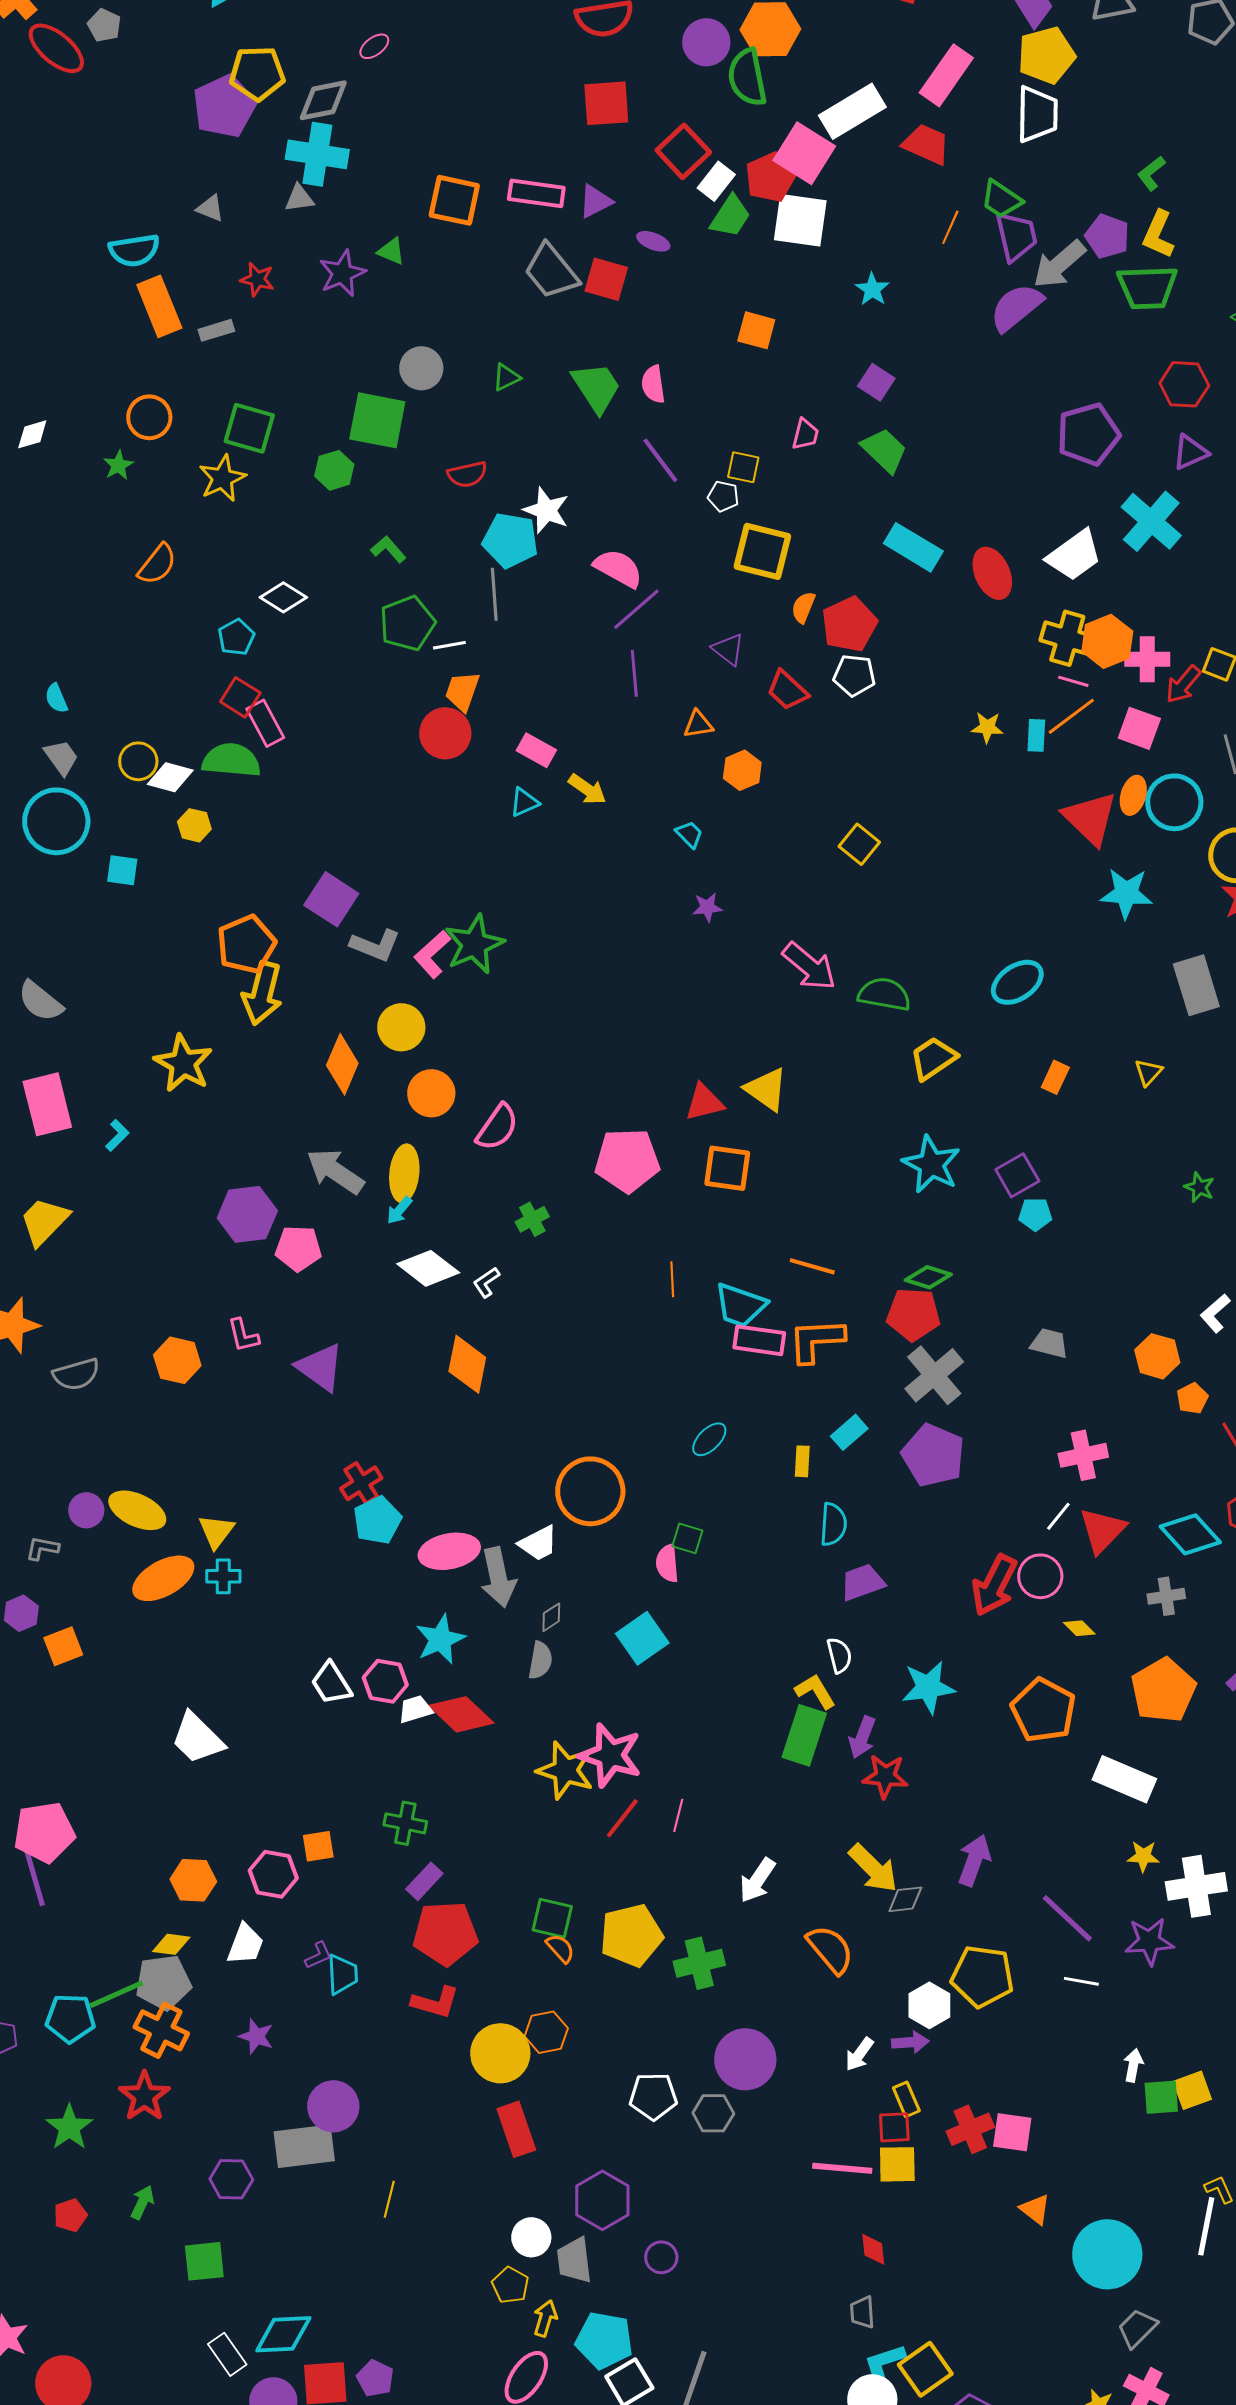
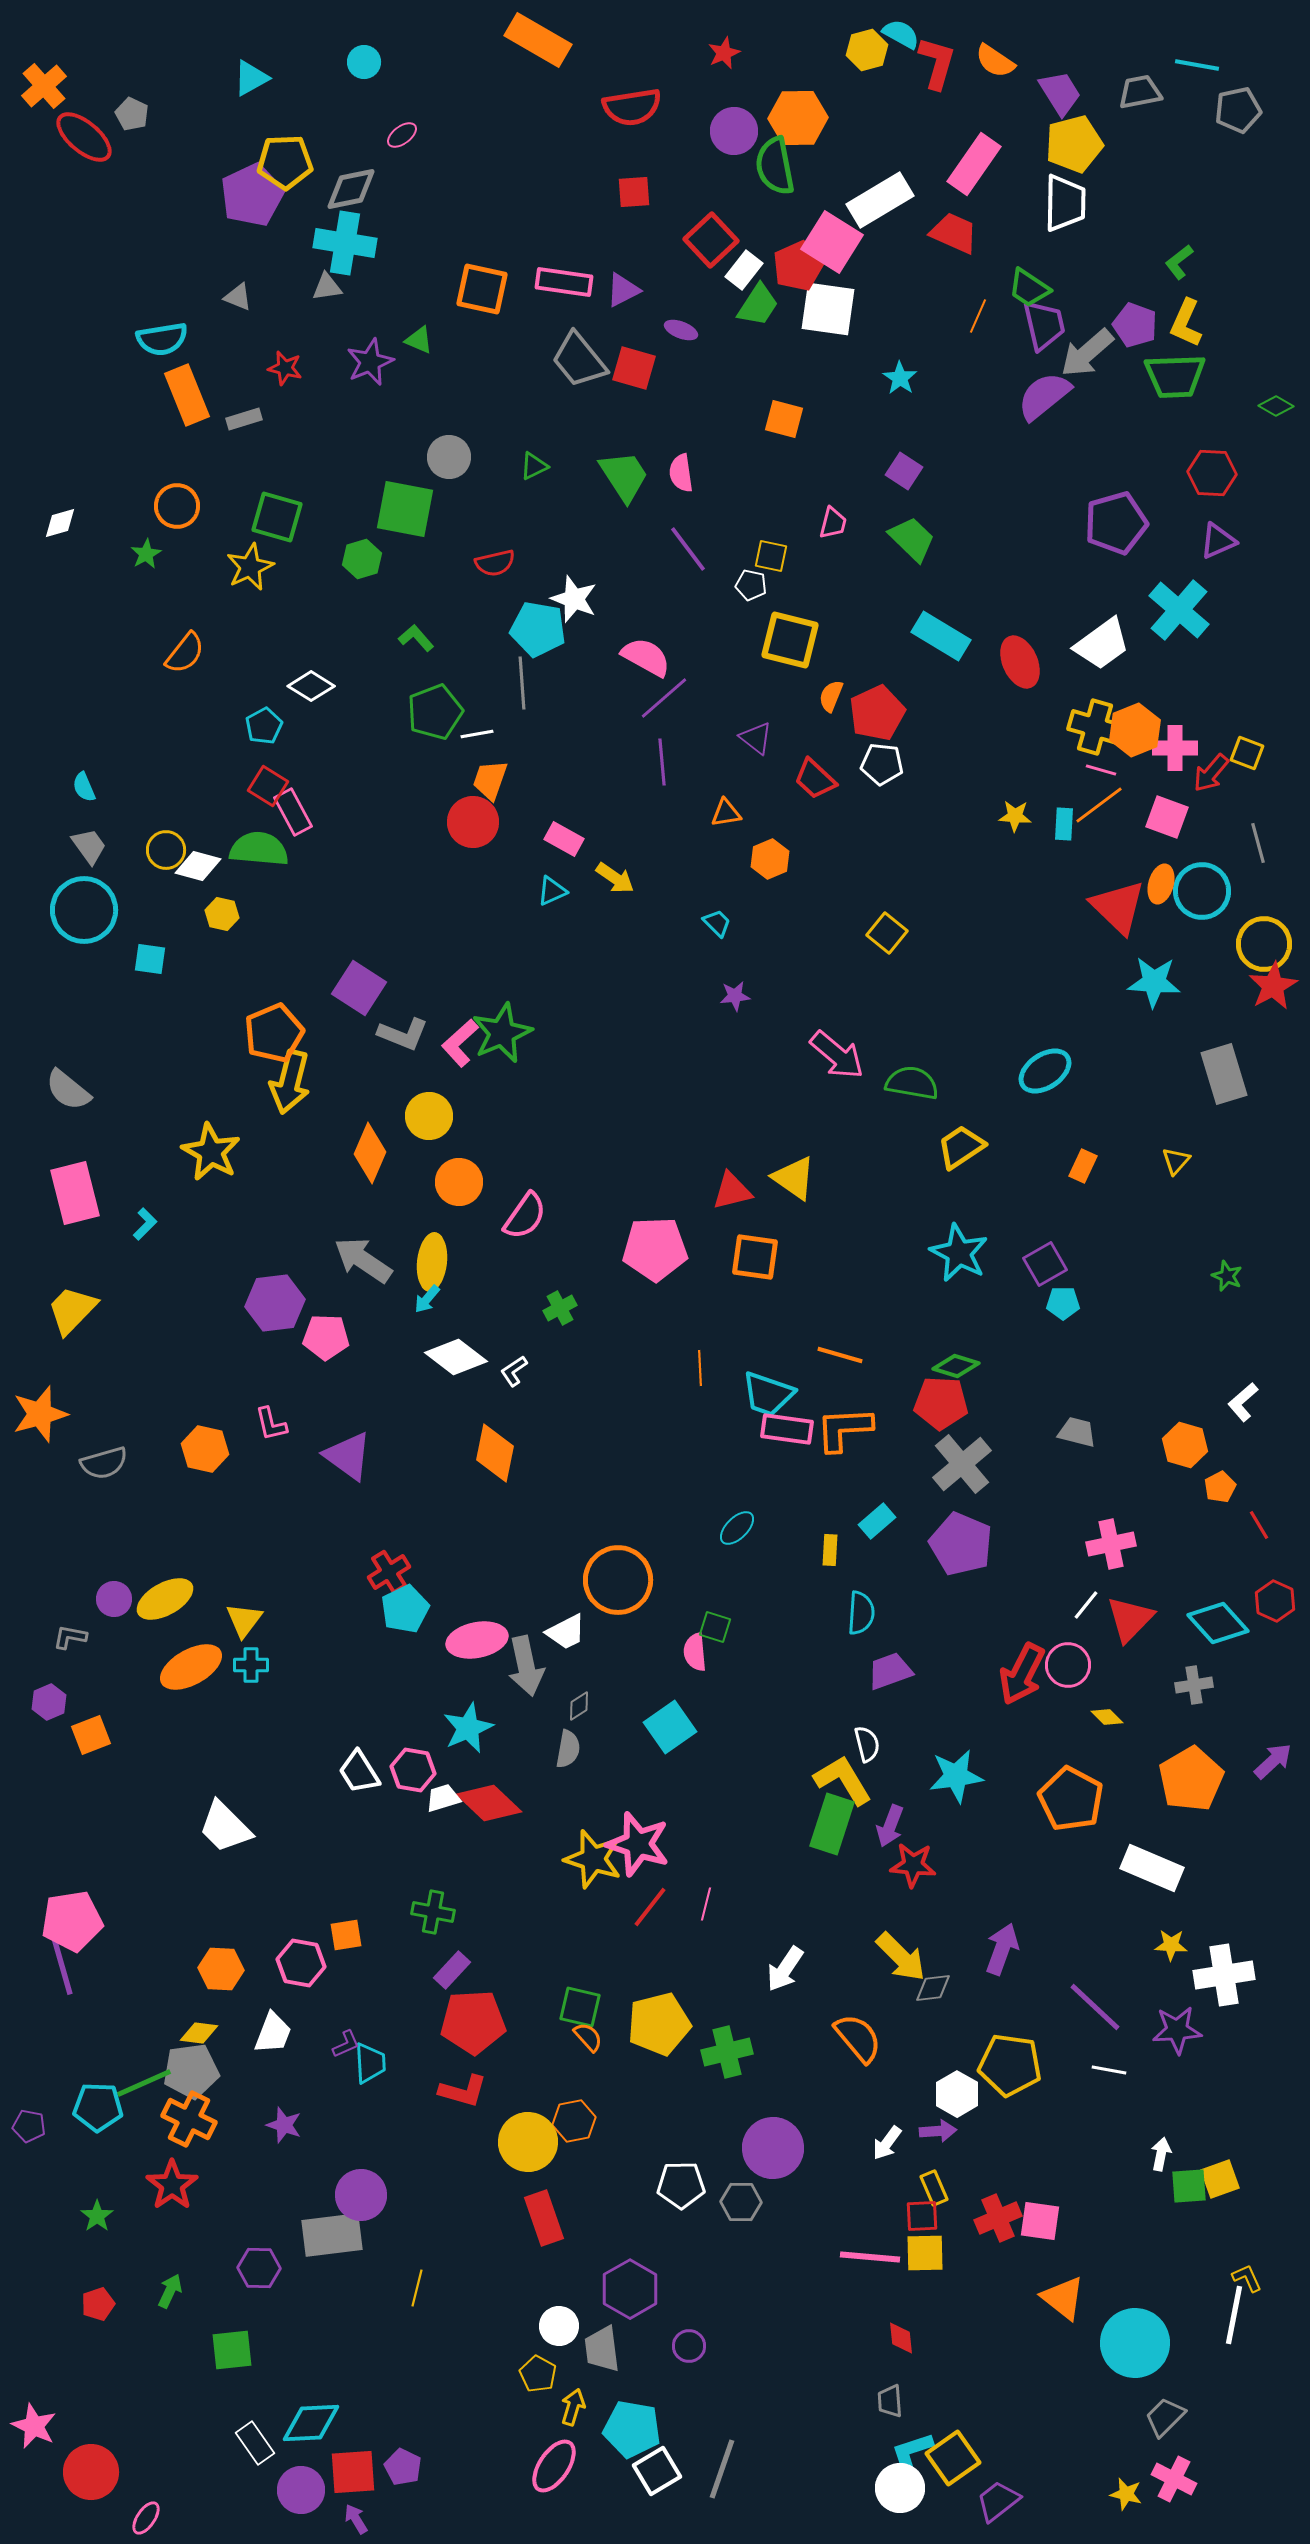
red square: (606, 103) -> (634, 192), size x0.7
yellow ellipse: (137, 1510) -> (165, 1599), turned -54
yellow L-shape: (815, 1691) -> (843, 1780), size x1.4
green star: (69, 2127) -> (97, 2216), size x0.7
orange triangle: (1035, 2209) -> (1063, 2298), size x1.4

